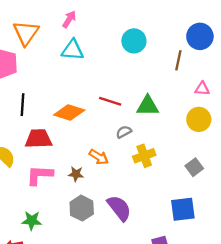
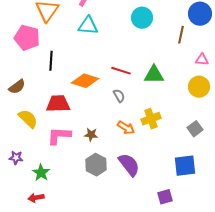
black line: (23, 105) -> (51, 61), moved
gray semicircle: (124, 132) -> (119, 96), moved, turned 88
orange arrow: (99, 157) -> (126, 128), moved
green star: (32, 221) -> (41, 173), moved, turned 30

